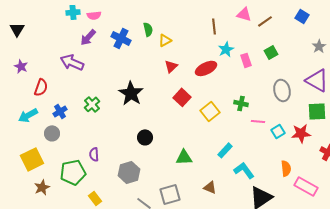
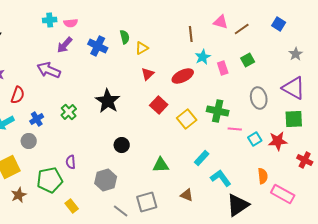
green cross: (241, 103) -> (218, 111), size x1.5

